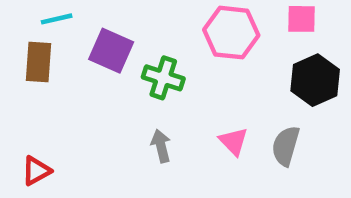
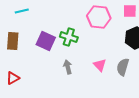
purple square: (111, 51) -> (46, 41), moved
brown rectangle: (39, 62) -> (13, 41), moved

